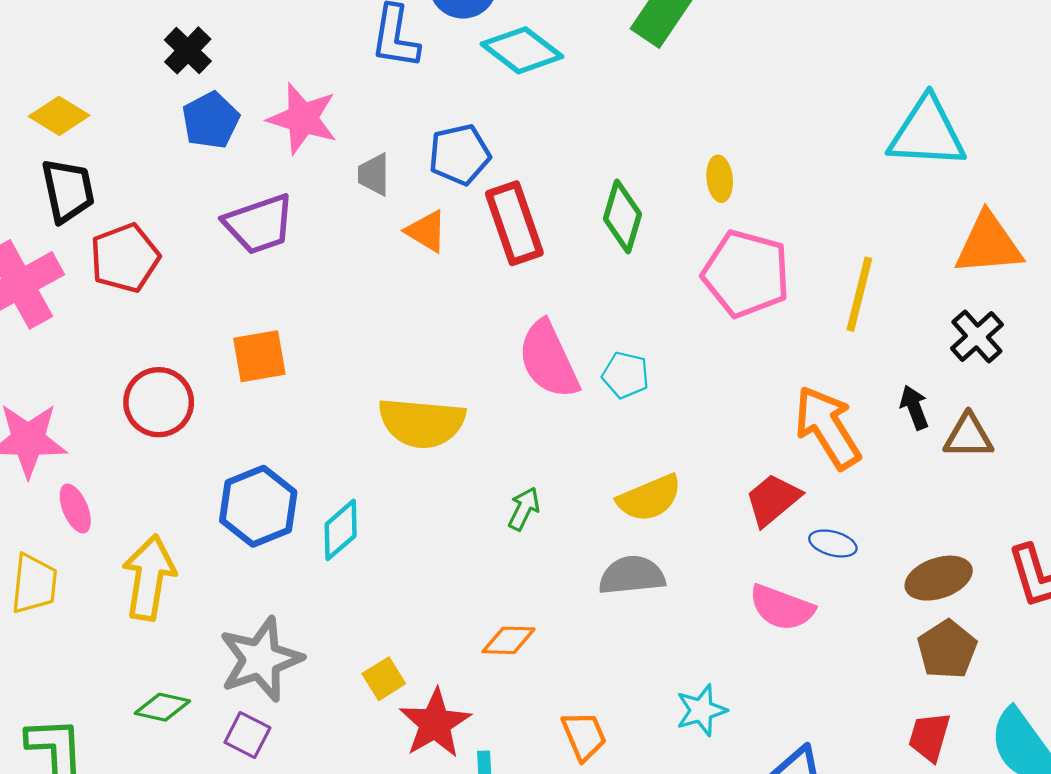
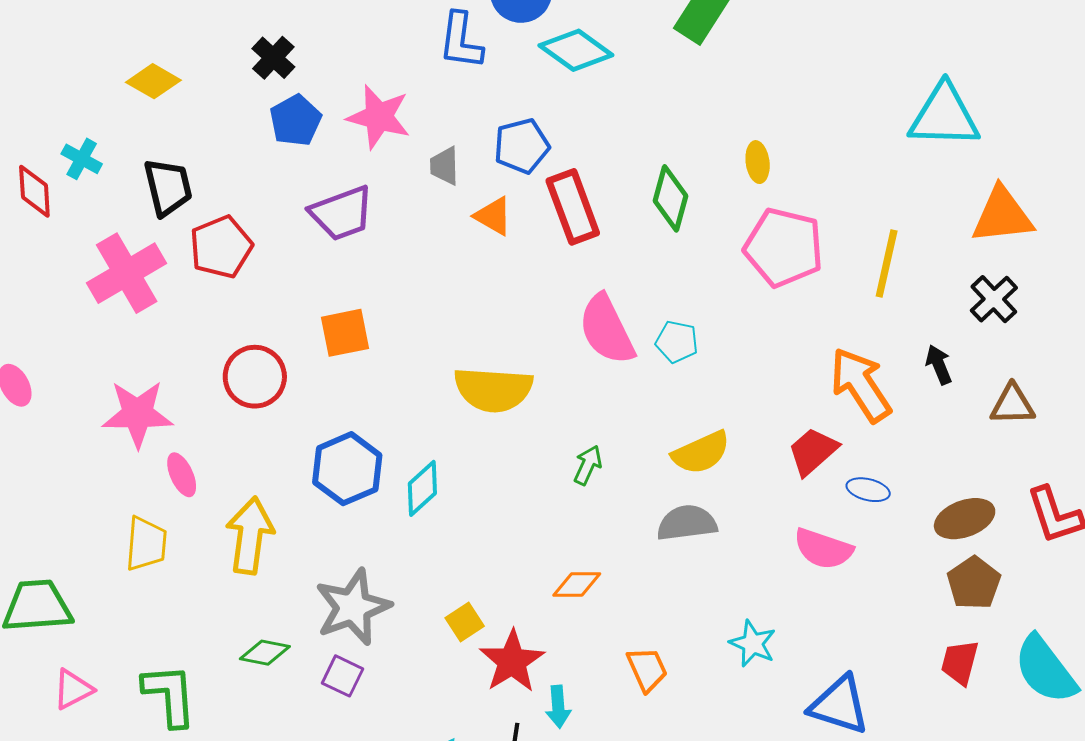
yellow diamond: (59, 116) -> (153, 81), moved
brown triangle: (968, 436) -> (1012, 405), moved
cyan star: (701, 710) -> (753, 644), turned -30

